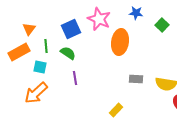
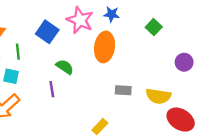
blue star: (136, 13) -> (112, 14), moved
blue square: (71, 29) -> (47, 32), turned -30
green semicircle: (68, 53) -> (65, 67), moved

